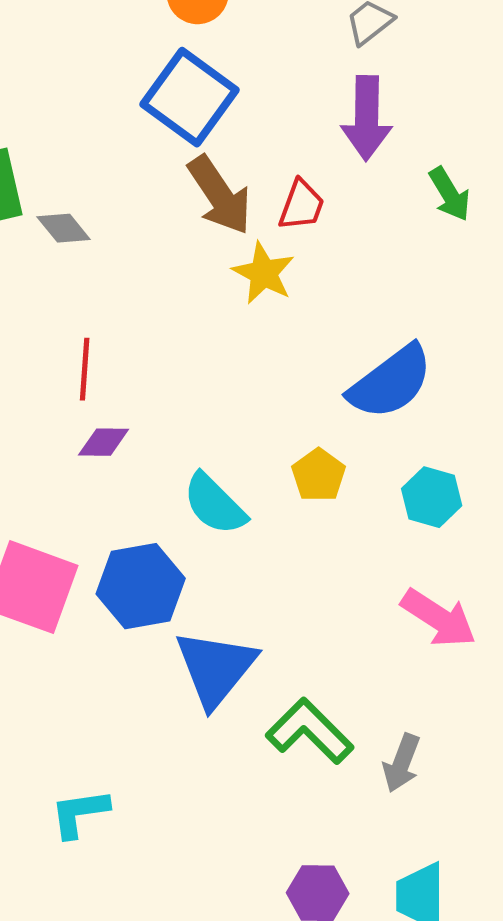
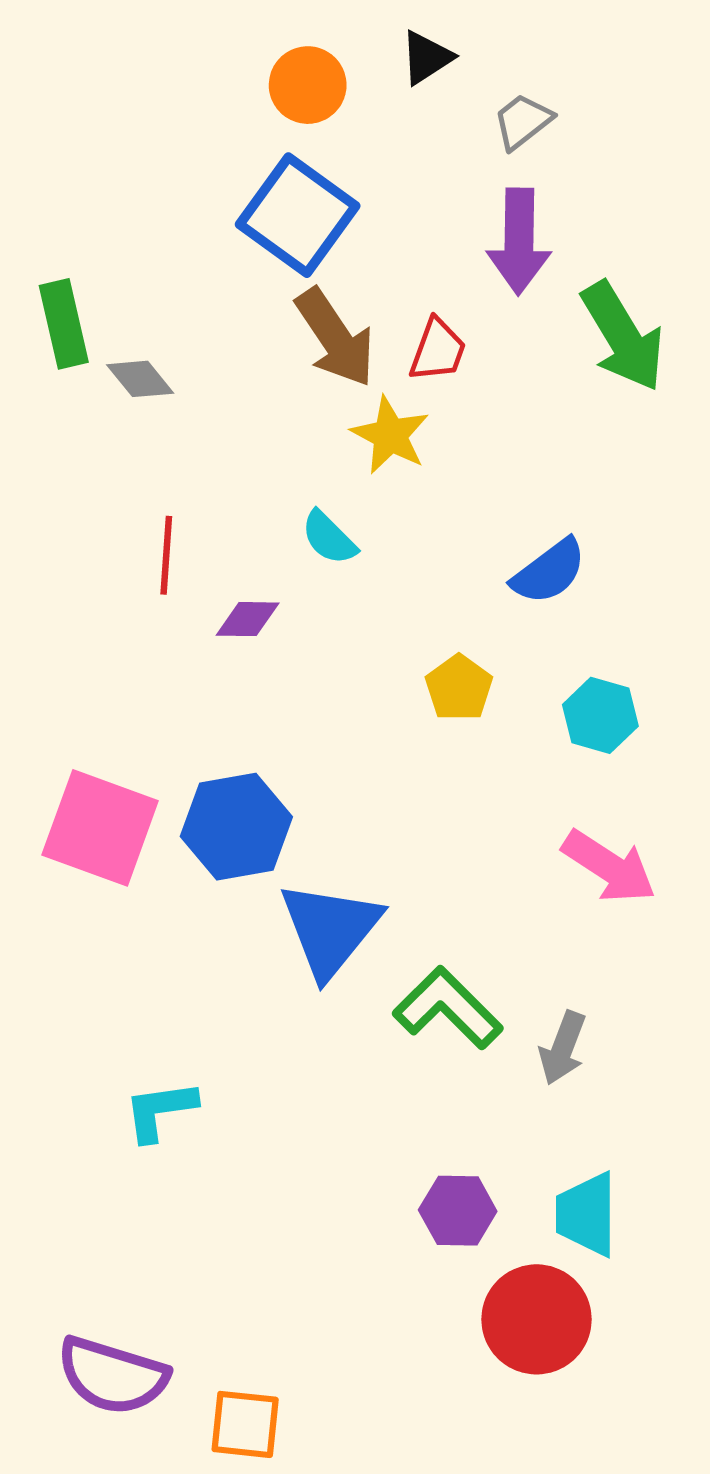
green arrow: (450, 194) -> (623, 336), size x1.6
blue semicircle: (391, 382) -> (549, 572), size x0.7
purple diamond: (104, 442) -> (248, 619), moved
cyan semicircle: (215, 504) -> (329, 538), moved, size x0.7

